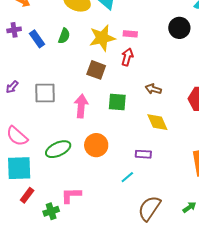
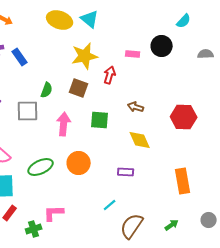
pink rectangle: (130, 34) -> (133, 54), moved
green semicircle: (64, 36) -> (47, 90), moved
cyan line: (127, 177) -> (110, 205), moved

